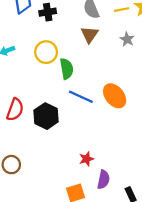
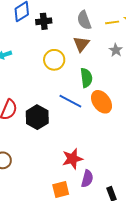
yellow circle: (46, 52) -> (54, 60), moved
green semicircle: (67, 69) -> (86, 78), moved
red star: (86, 159) -> (72, 159), size x1.5

